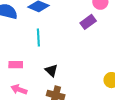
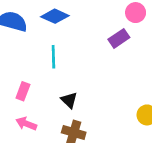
pink rectangle: (16, 65) -> (23, 91), turned -72

